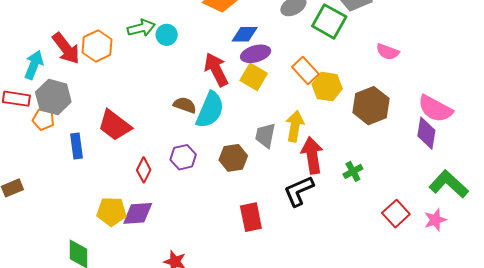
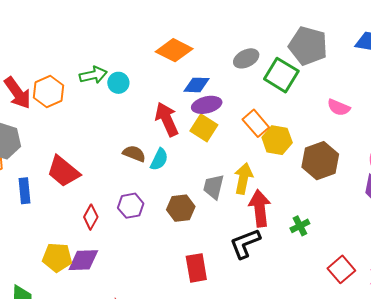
cyan semicircle: (210, 110) -> (159, 159), size x0.6

